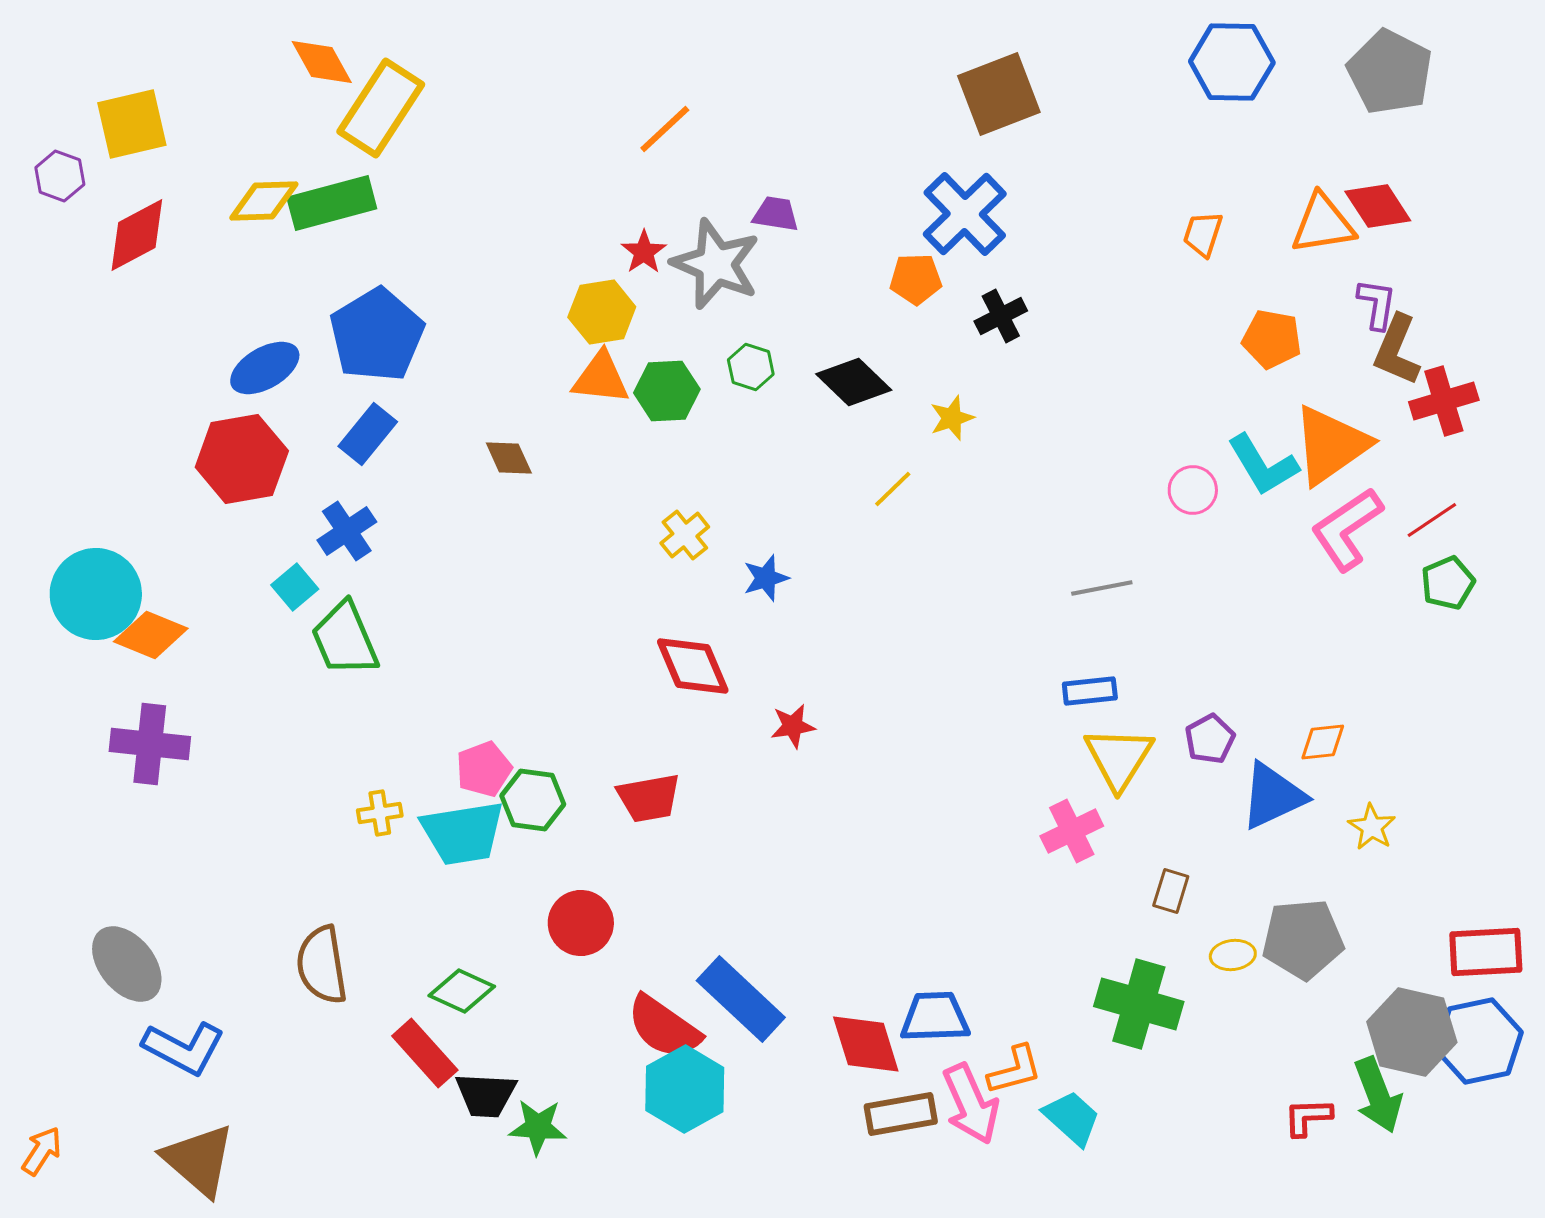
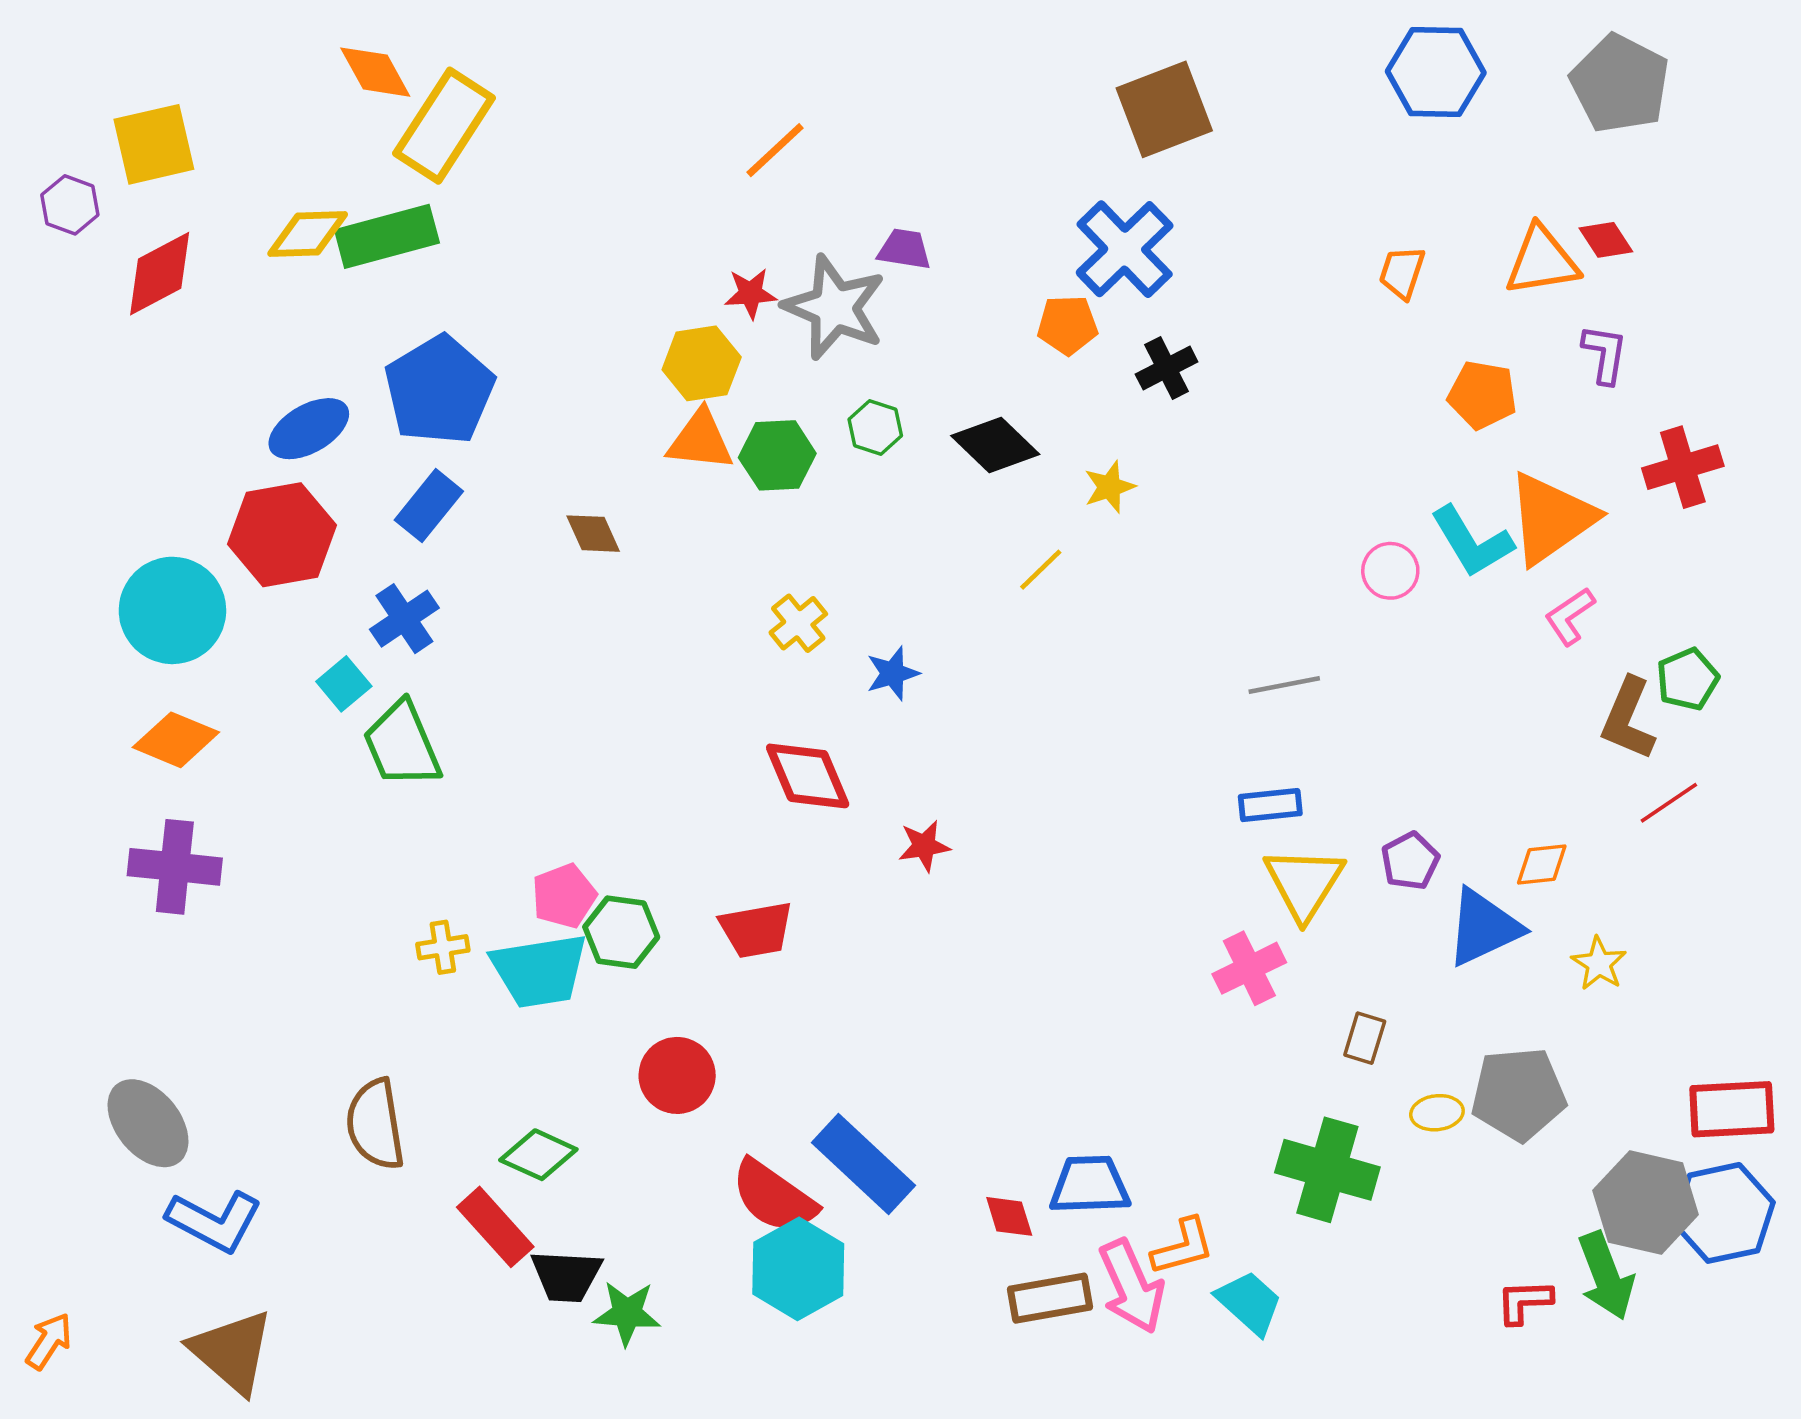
red diamond: (1378, 206) -> (1606, 240), size x0.7
red star: (644, 252) -> (751, 293), turned 30
brown L-shape: (1397, 350) -> (1628, 719), moved
red line: (1432, 520) -> (1669, 803), moved
pink L-shape: (1347, 529) -> (1570, 616), size x0.6
cyan circle: (96, 594) -> (172, 610), moved
red diamond: (866, 1044) -> (1009, 1216), size x0.6

